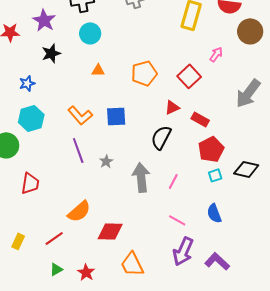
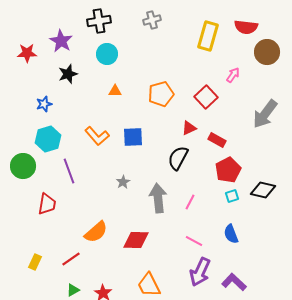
purple line: (78, 150) -> (69, 171), moved
red diamond: (110, 231) -> (136, 240), moved

